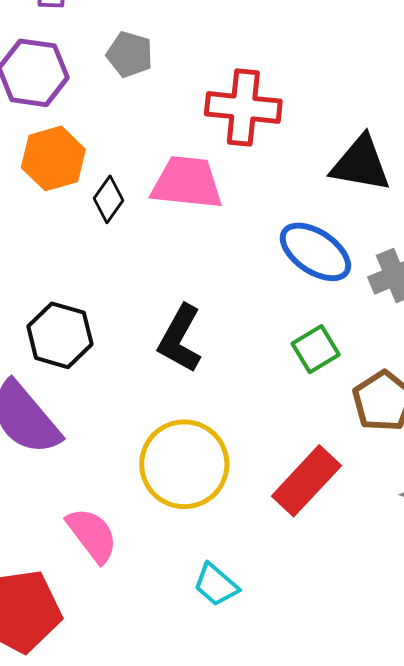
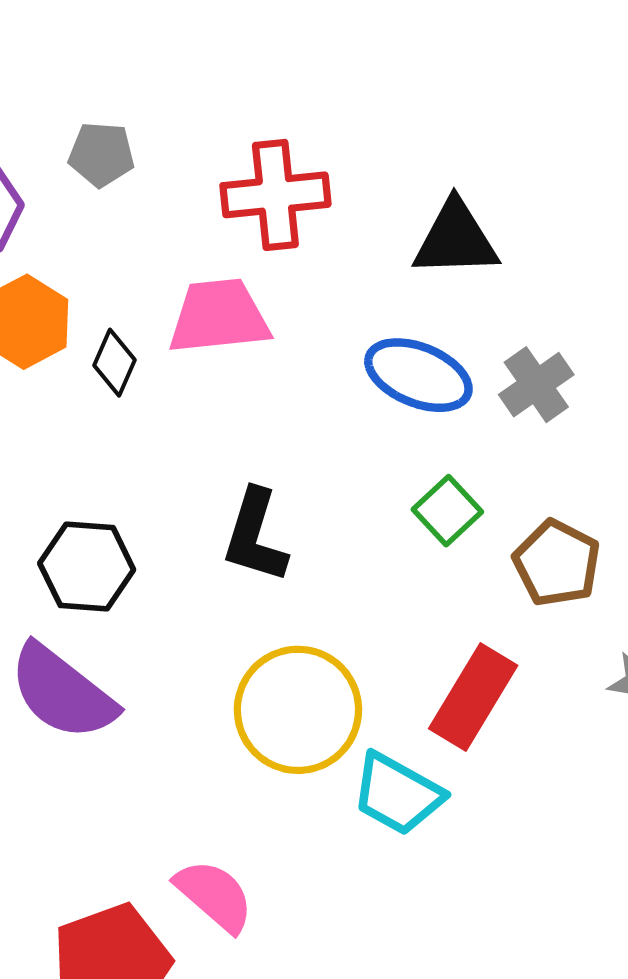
pink semicircle: (92, 535) -> (214, 896), moved
cyan trapezoid: (216, 585) -> (397, 794), moved, size x1.4

